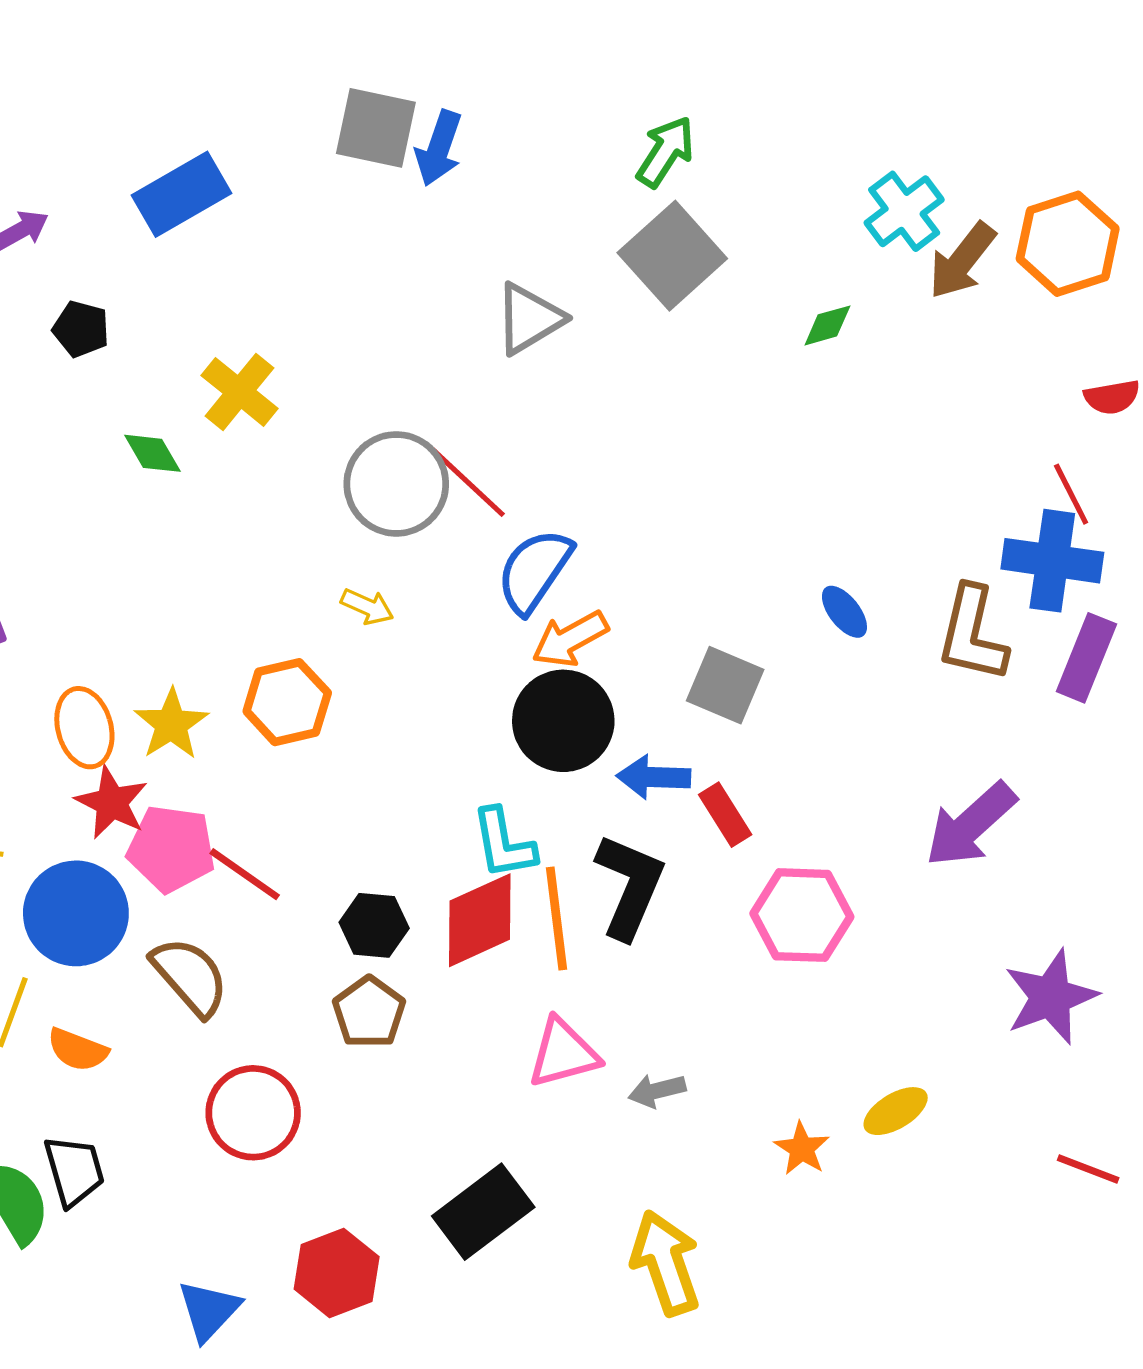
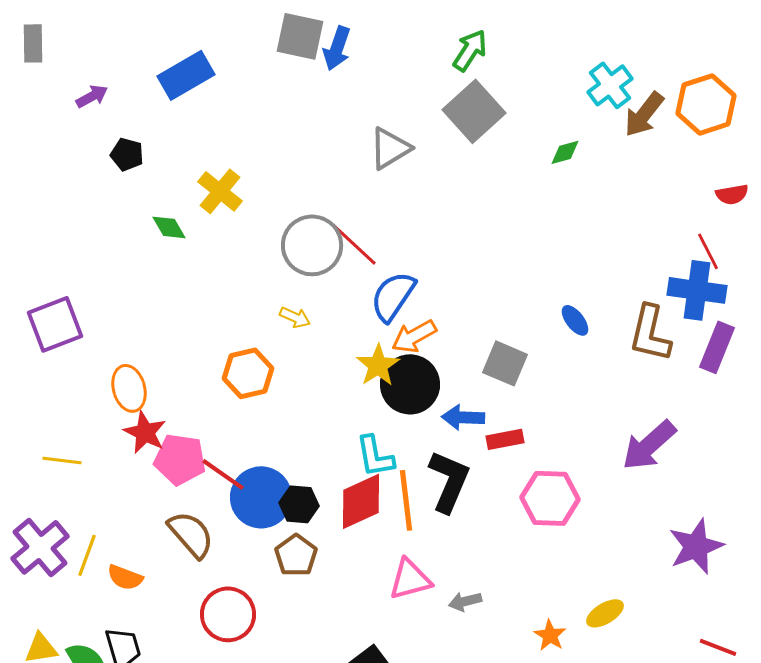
yellow star: (171, 724) -> (378, 365), moved
red rectangle: (725, 815) -> (505, 439), turned -69
blue circle: (76, 913) -> (261, 497), moved

